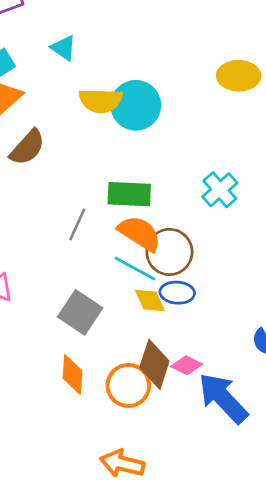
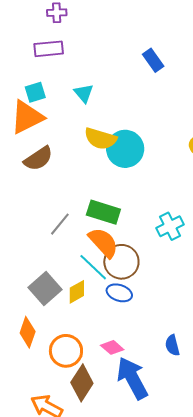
yellow diamond: (150, 301) -> (77, 292), moved, turned 70
brown diamond: (154, 364) -> (82, 383), moved

